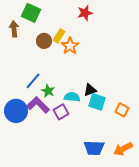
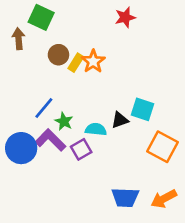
red star: (85, 13) -> (125, 17), moved
yellow rectangle: (59, 36) -> (76, 63), moved
cyan square: (97, 102) -> (143, 109), moved
orange square: (122, 110) -> (163, 147), size x1.6

